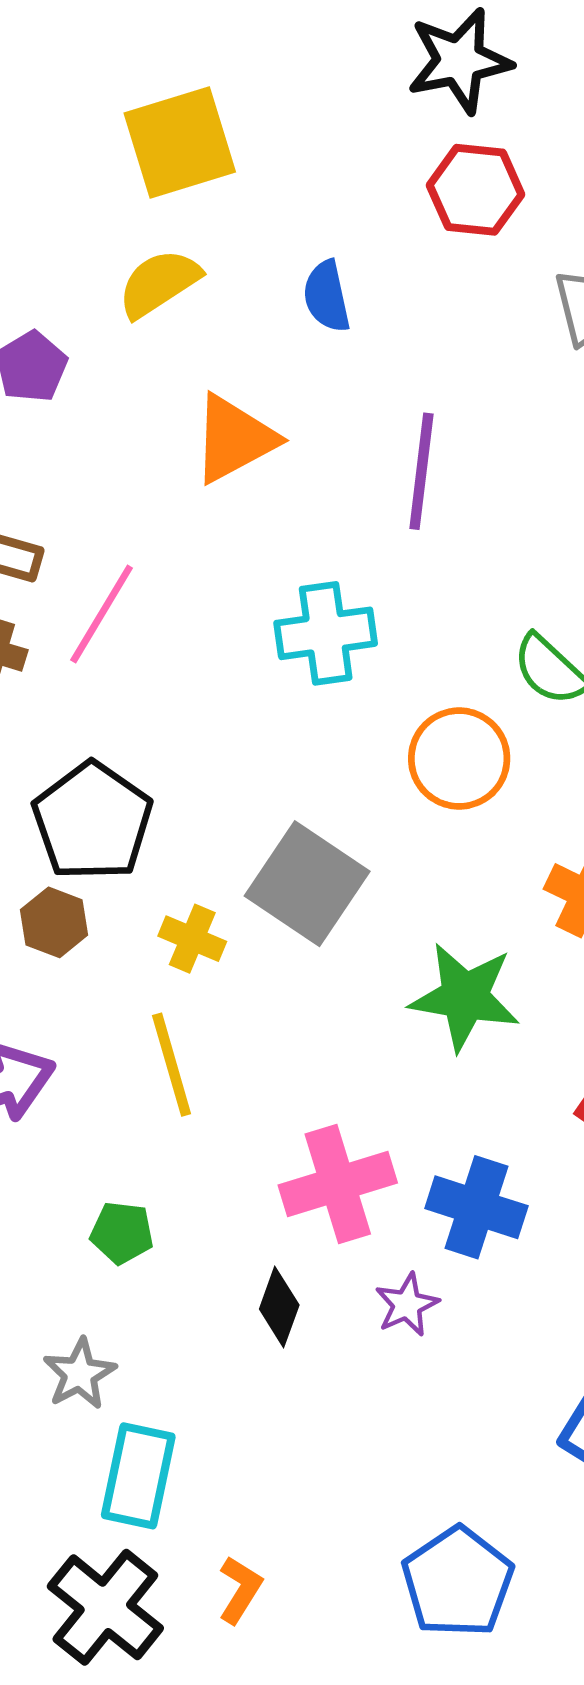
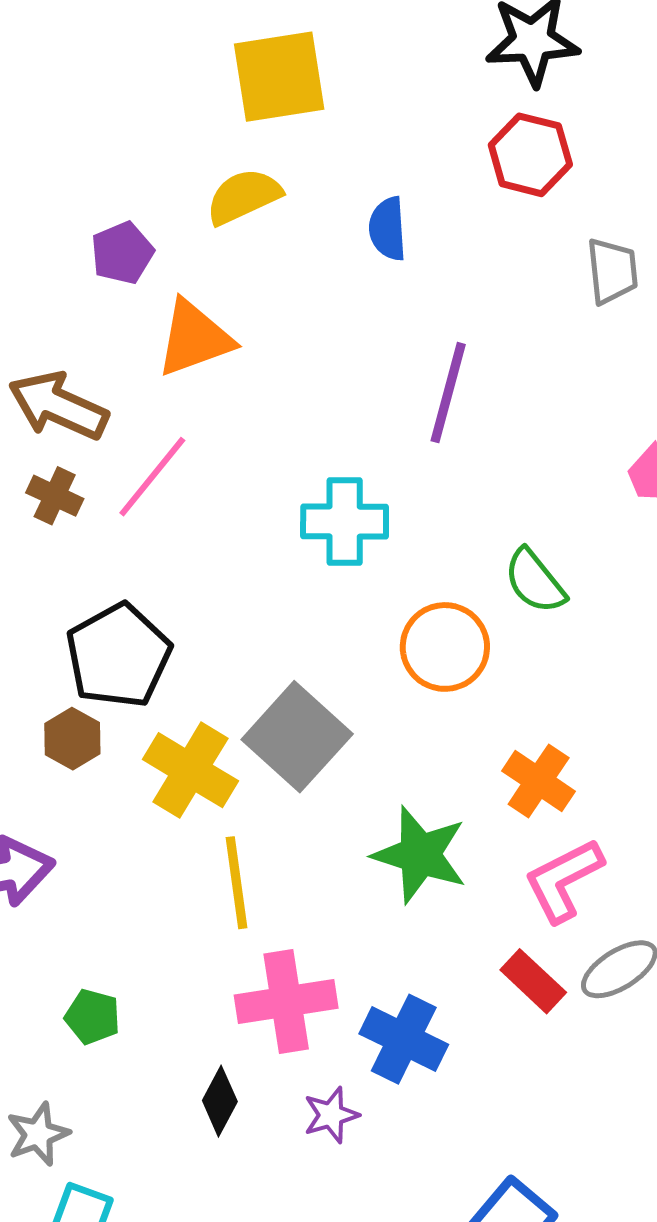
orange triangle: (234, 439) -> (194, 338), moved
yellow cross: (192, 939) -> (190, 770), size x1.6
yellow line: (172, 1065) -> (236, 883), moved

